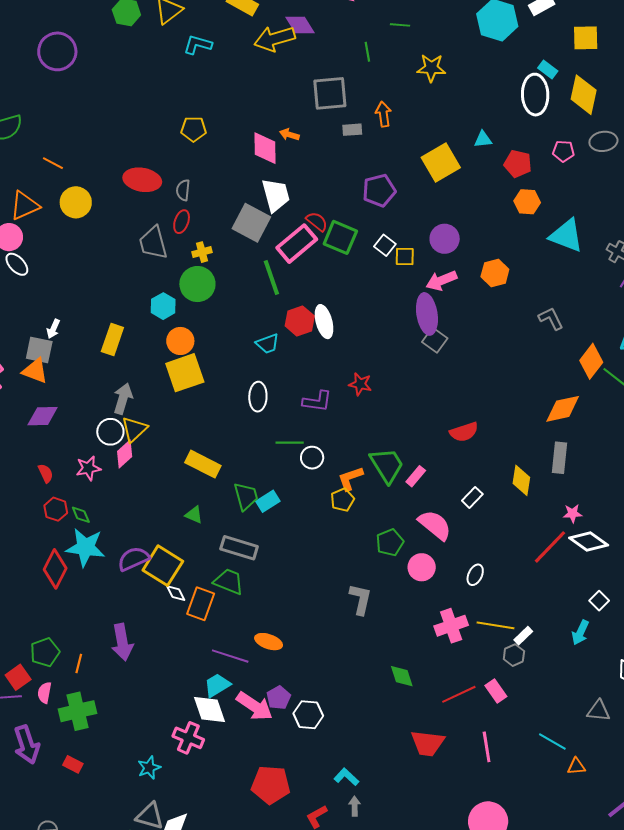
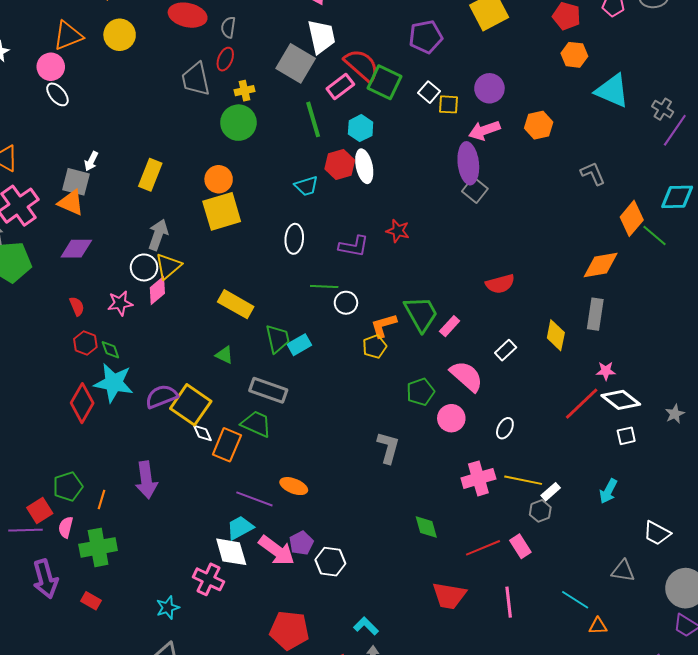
red semicircle: (317, 222) -> (362, 65), size x1.6
pink rectangle: (297, 244) -> (340, 86), size x0.7
cyan hexagon: (163, 306) -> (361, 128), moved
white square: (599, 601) -> (626, 436), moved, turned 30

